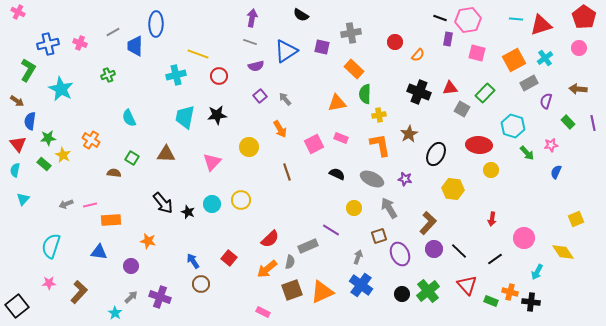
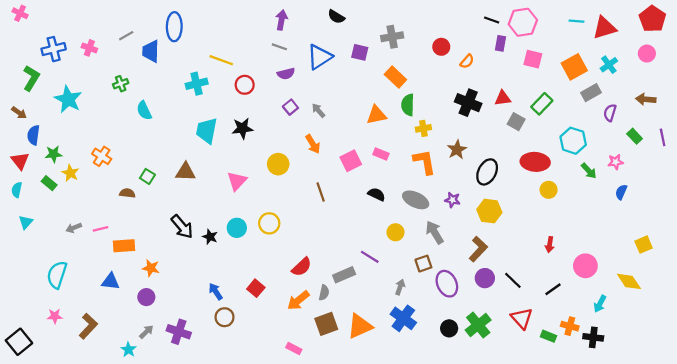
cyan semicircle: (129, 118) -> (144, 110), moved
yellow hexagon: (453, 189) -> (489, 211), moved
orange star: (148, 241) -> (151, 268), moved

